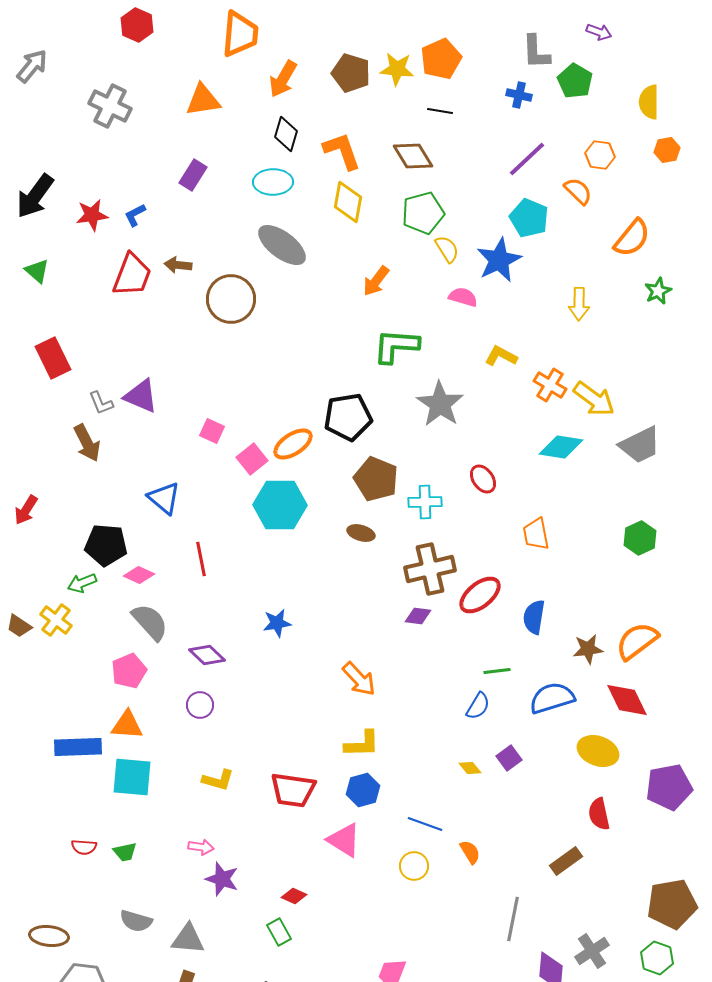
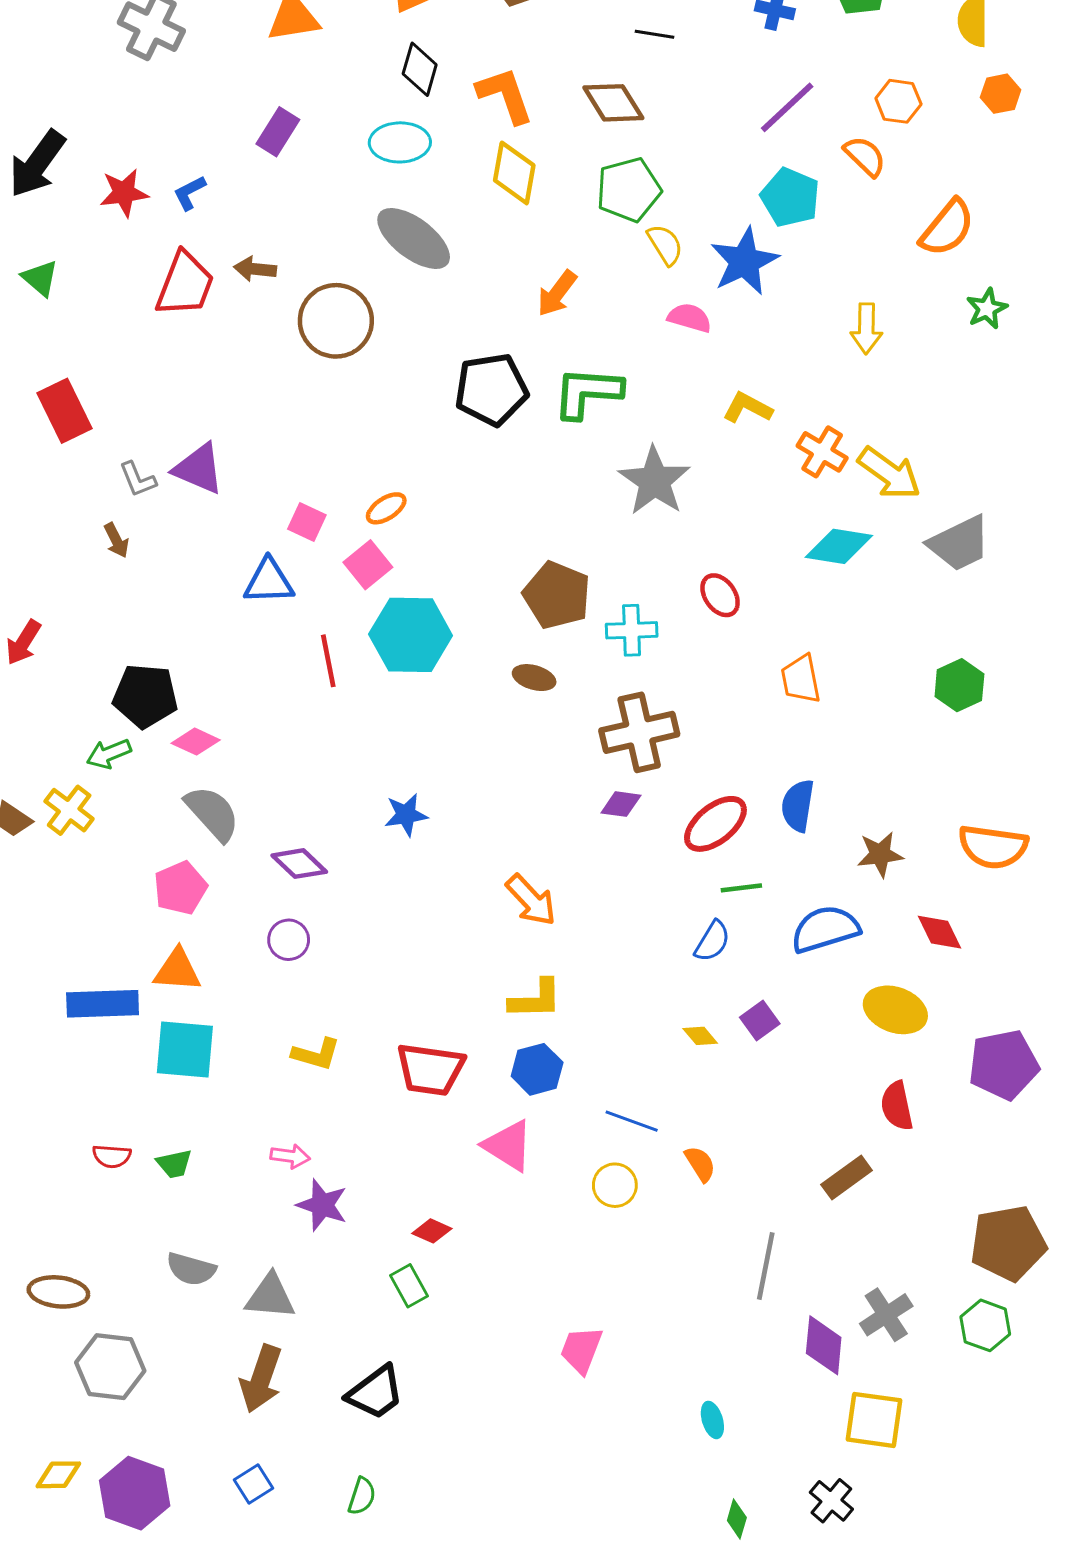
black pentagon: (348, 417) -> (491, 389), moved
brown arrow: (87, 443) -> (116, 540), size x0.6
orange ellipse: (293, 444) -> (386, 508), moved, size x0.7
blue triangle: (164, 498) -> (269, 581), moved, turned -42
red line: (201, 559) -> (328, 661), moved
red ellipse: (480, 595) -> (715, 824), moved
orange semicircle: (637, 641) -> (993, 847), moved, turned -135
red diamond: (627, 700) -> (940, 932), size x0.7

